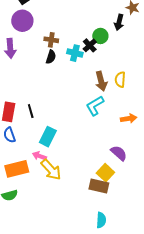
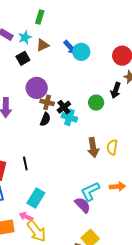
purple circle: (22, 21) -> (37, 88), moved
black cross: (90, 45) -> (64, 107), moved
cyan L-shape: (95, 106) -> (90, 191), moved
black line: (31, 111) -> (25, 164), moved
purple semicircle: (119, 153) -> (83, 205), moved

